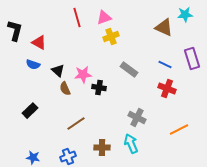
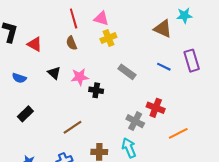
pink triangle: (104, 18) -> (101, 18), turned 35
blue semicircle: (33, 65) -> (19, 78), moved
brown semicircle: (65, 89) -> (72, 43), moved
red cross: (167, 89) -> (156, 108), moved

